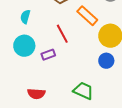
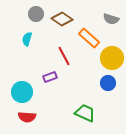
cyan circle: (24, 46) -> (22, 92), moved
red semicircle: (36, 94) -> (27, 117), moved

